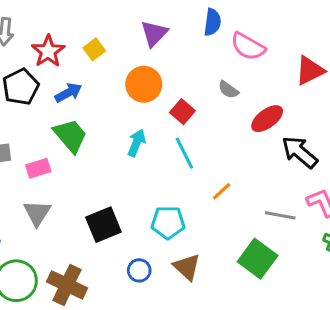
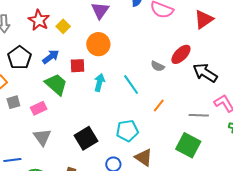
red star: (48, 51) -> (39, 20), moved
gray semicircle: (228, 90) -> (158, 66), moved
red square: (182, 112) -> (77, 66), moved, turned -35

